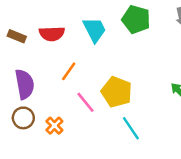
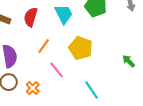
red semicircle: (52, 34) -> (31, 17), turned 108
yellow pentagon: (117, 92) -> (81, 48), moved

